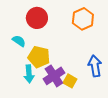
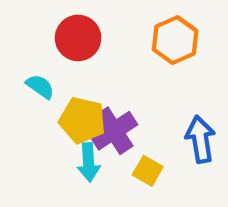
cyan arrow: (29, 74) -> (89, 162), moved
purple cross: (54, 76) -> (114, 131), moved

